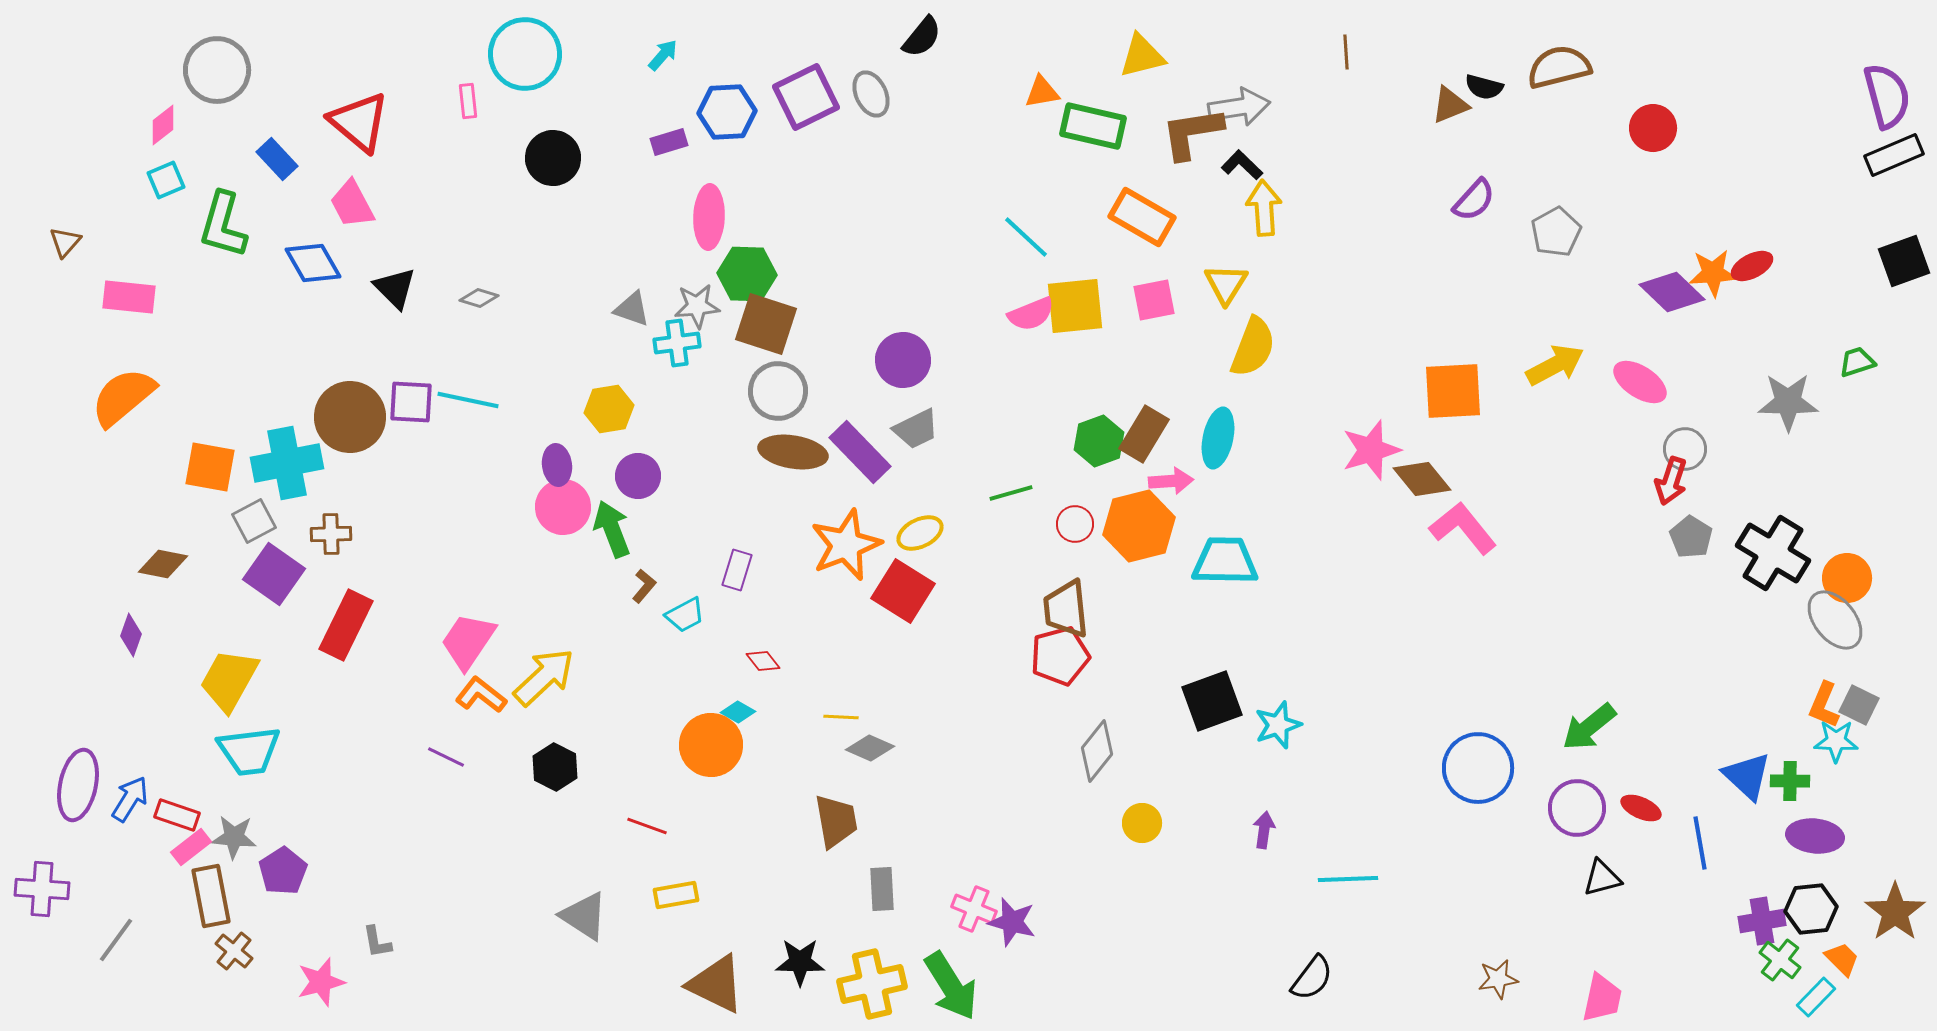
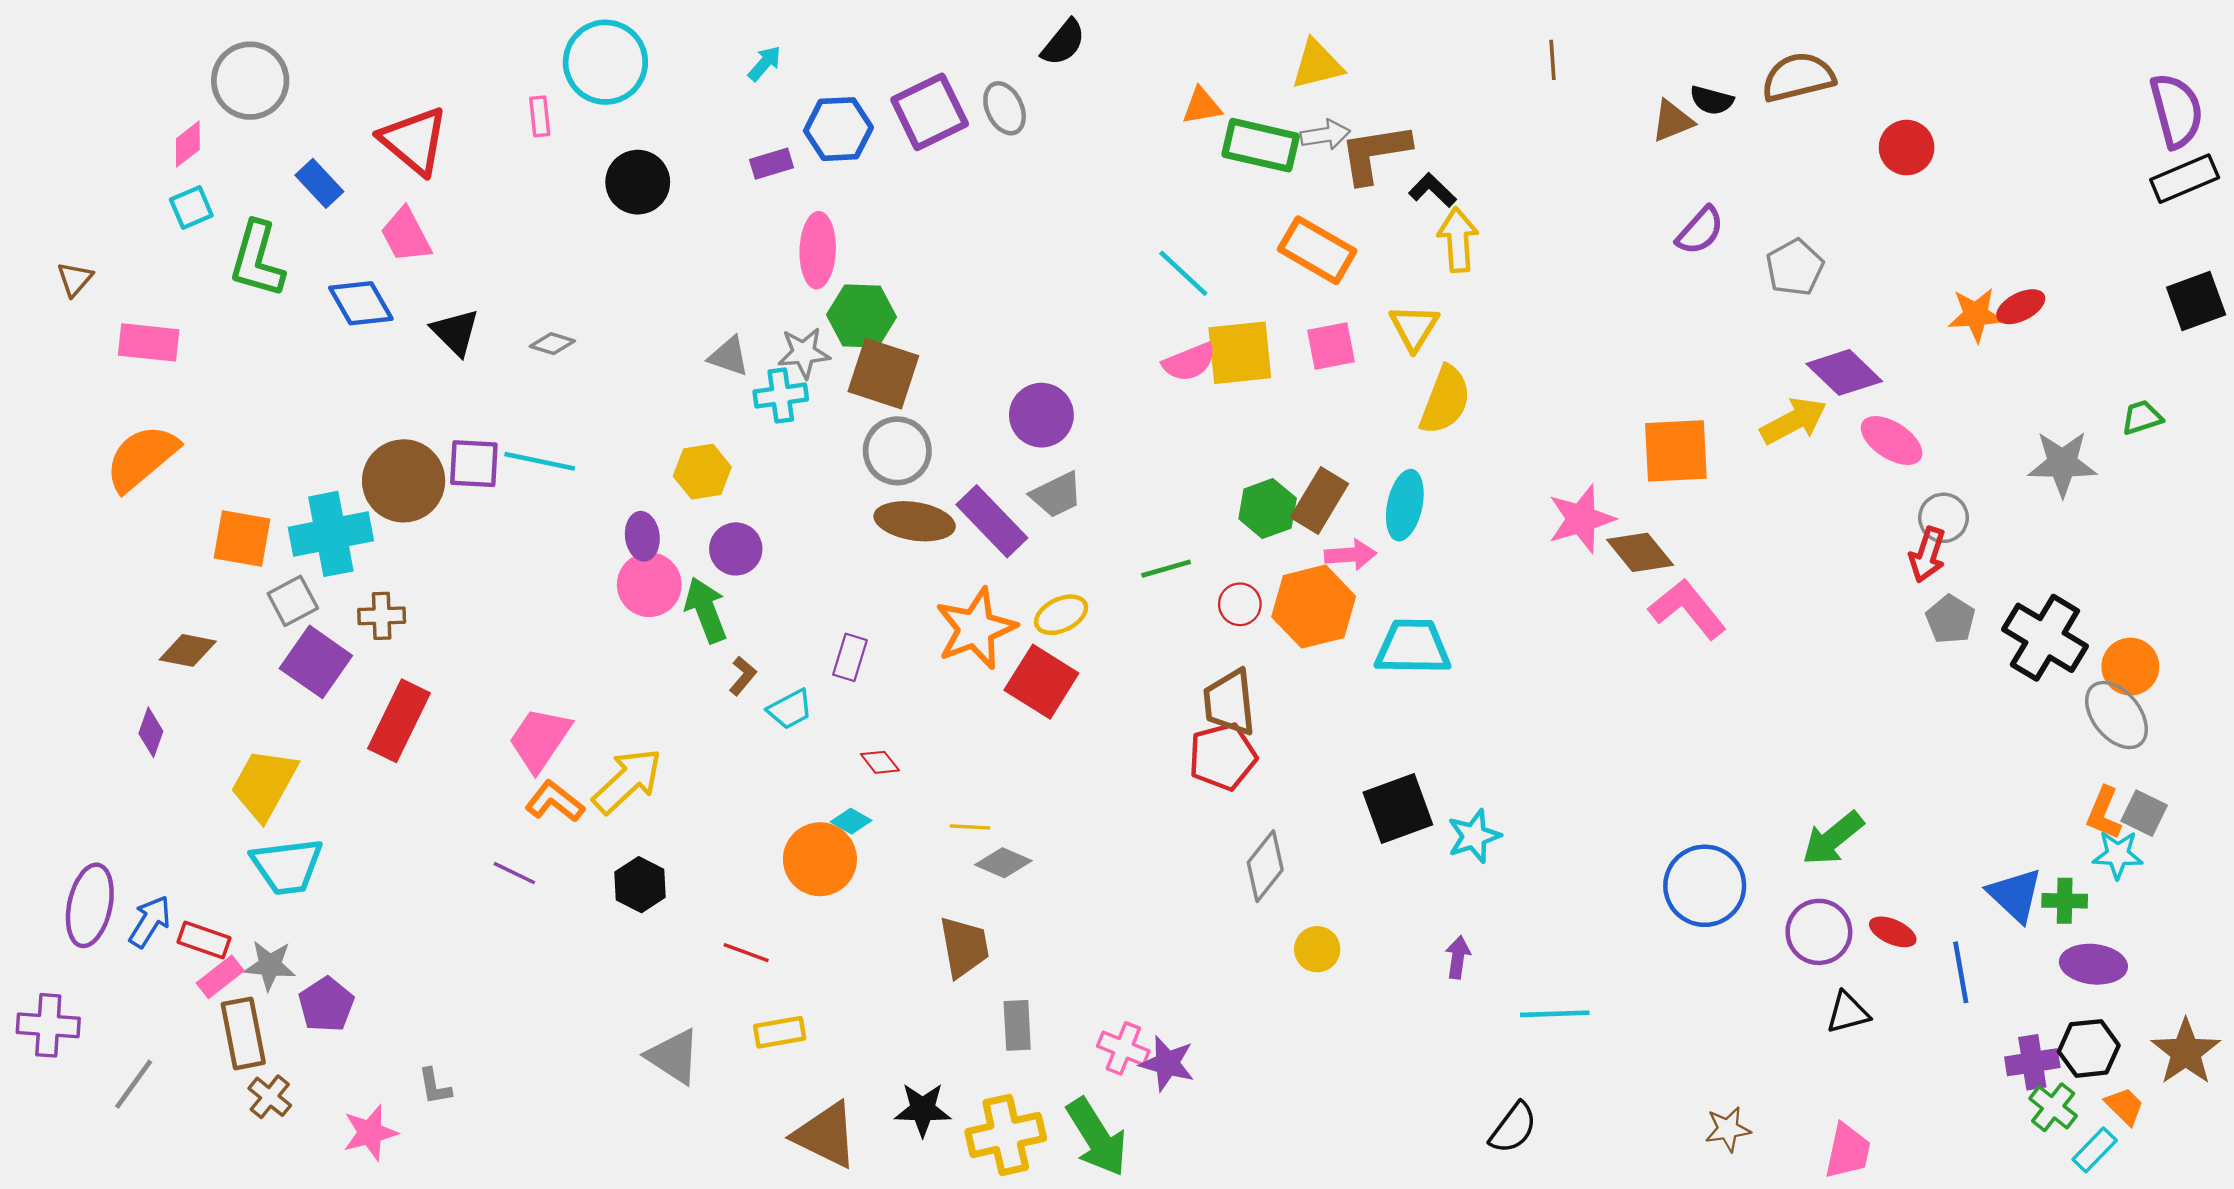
gray arrow: (1239, 107) -> (1325, 135), moved, size x0.7
purple diamond: (1672, 292) -> (1844, 372), moved

